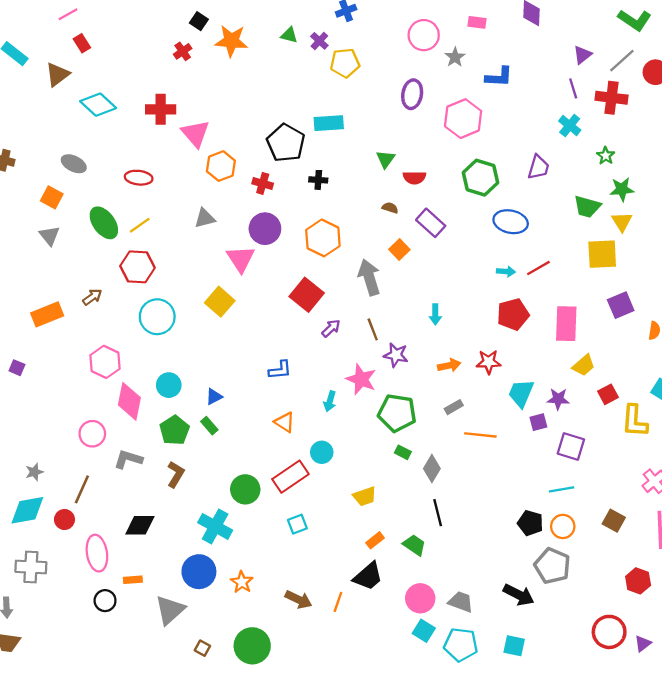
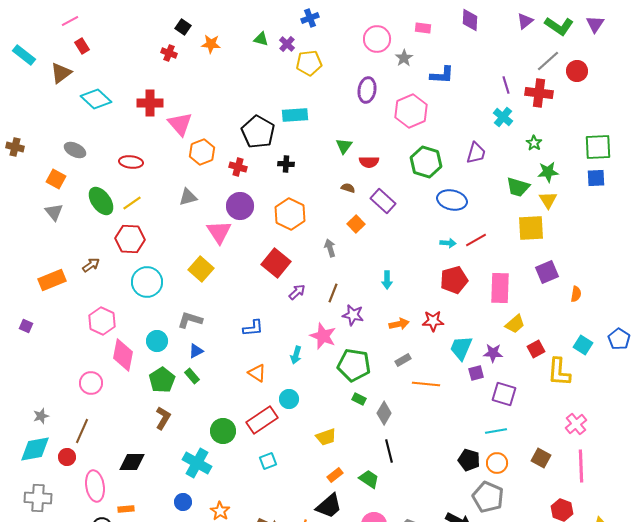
orange star: (231, 41) -> (211, 44), size x0.7
red cross: (183, 51) -> (169, 53), turned -35
purple triangle: (582, 55) -> (525, 21), moved
gray arrow: (369, 277) -> (330, 248), size x0.6
brown line: (373, 329) -> (333, 293), turned 42
gray L-shape: (128, 459) -> (190, 320), moved
blue circle: (199, 572) -> (183, 502), size x0.6

